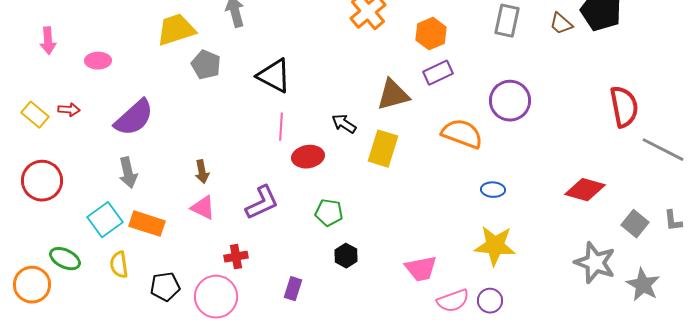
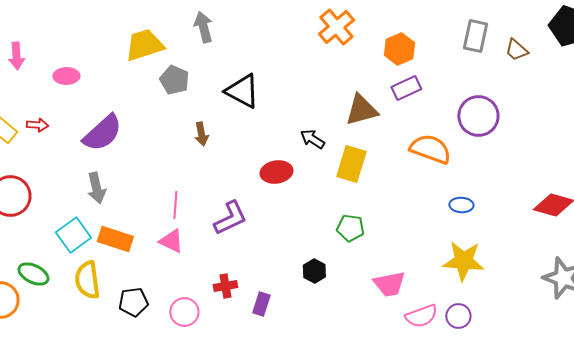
brown trapezoid: (561, 24) -> (516, 50), moved
pink line: (281, 127) -> (175, 205), moved
brown arrow: (202, 172) -> (201, 134), moved
pink triangle: (203, 208) -> (171, 241), moved
green pentagon: (329, 213) -> (350, 228), moved
red cross: (236, 257) -> (225, 286), moved
yellow semicircle: (119, 265) -> (87, 280), size x1.4
pink circle: (216, 297) -> (184, 312), size x0.7

